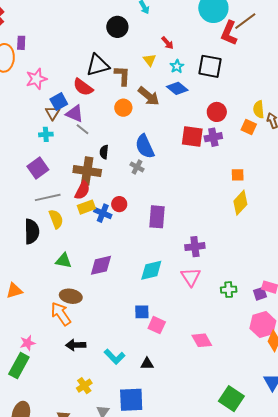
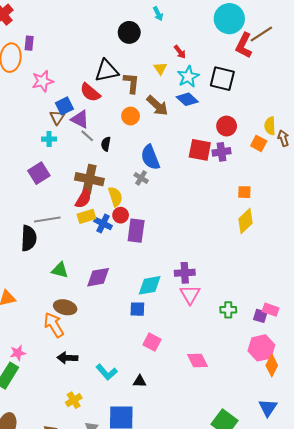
cyan star: (177, 66) -> (188, 77), size x1.5
black semicircle: (104, 152) -> (106, 144), moved
gray line: (48, 197) -> (47, 220), moved
purple rectangle: (157, 217) -> (136, 231), moved
yellow semicircle: (56, 219) -> (115, 197), moved
purple cross: (195, 247) -> (185, 273), moved
purple square: (260, 294) -> (260, 316), turned 32
blue square: (142, 312) -> (137, 309), moved

